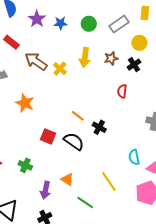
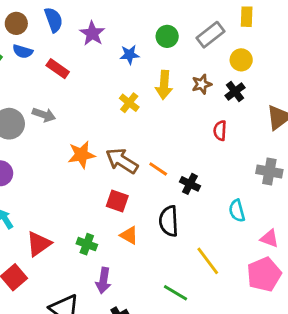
blue star: (60, 23) -> (130, 55), moved
brown arrow: (36, 61) -> (122, 161), moved
orange star: (25, 103) -> (81, 155), turned -30
black semicircle: (74, 141) -> (169, 221), moved, turned -125
cyan semicircle: (134, 157) -> (237, 211), moved
orange triangle: (67, 179) -> (129, 235), moved
purple arrow: (45, 190) -> (103, 281), moved

